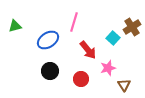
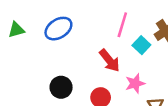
pink line: (74, 22) -> (122, 25), moved
blue ellipse: (48, 40) -> (58, 29), moved

